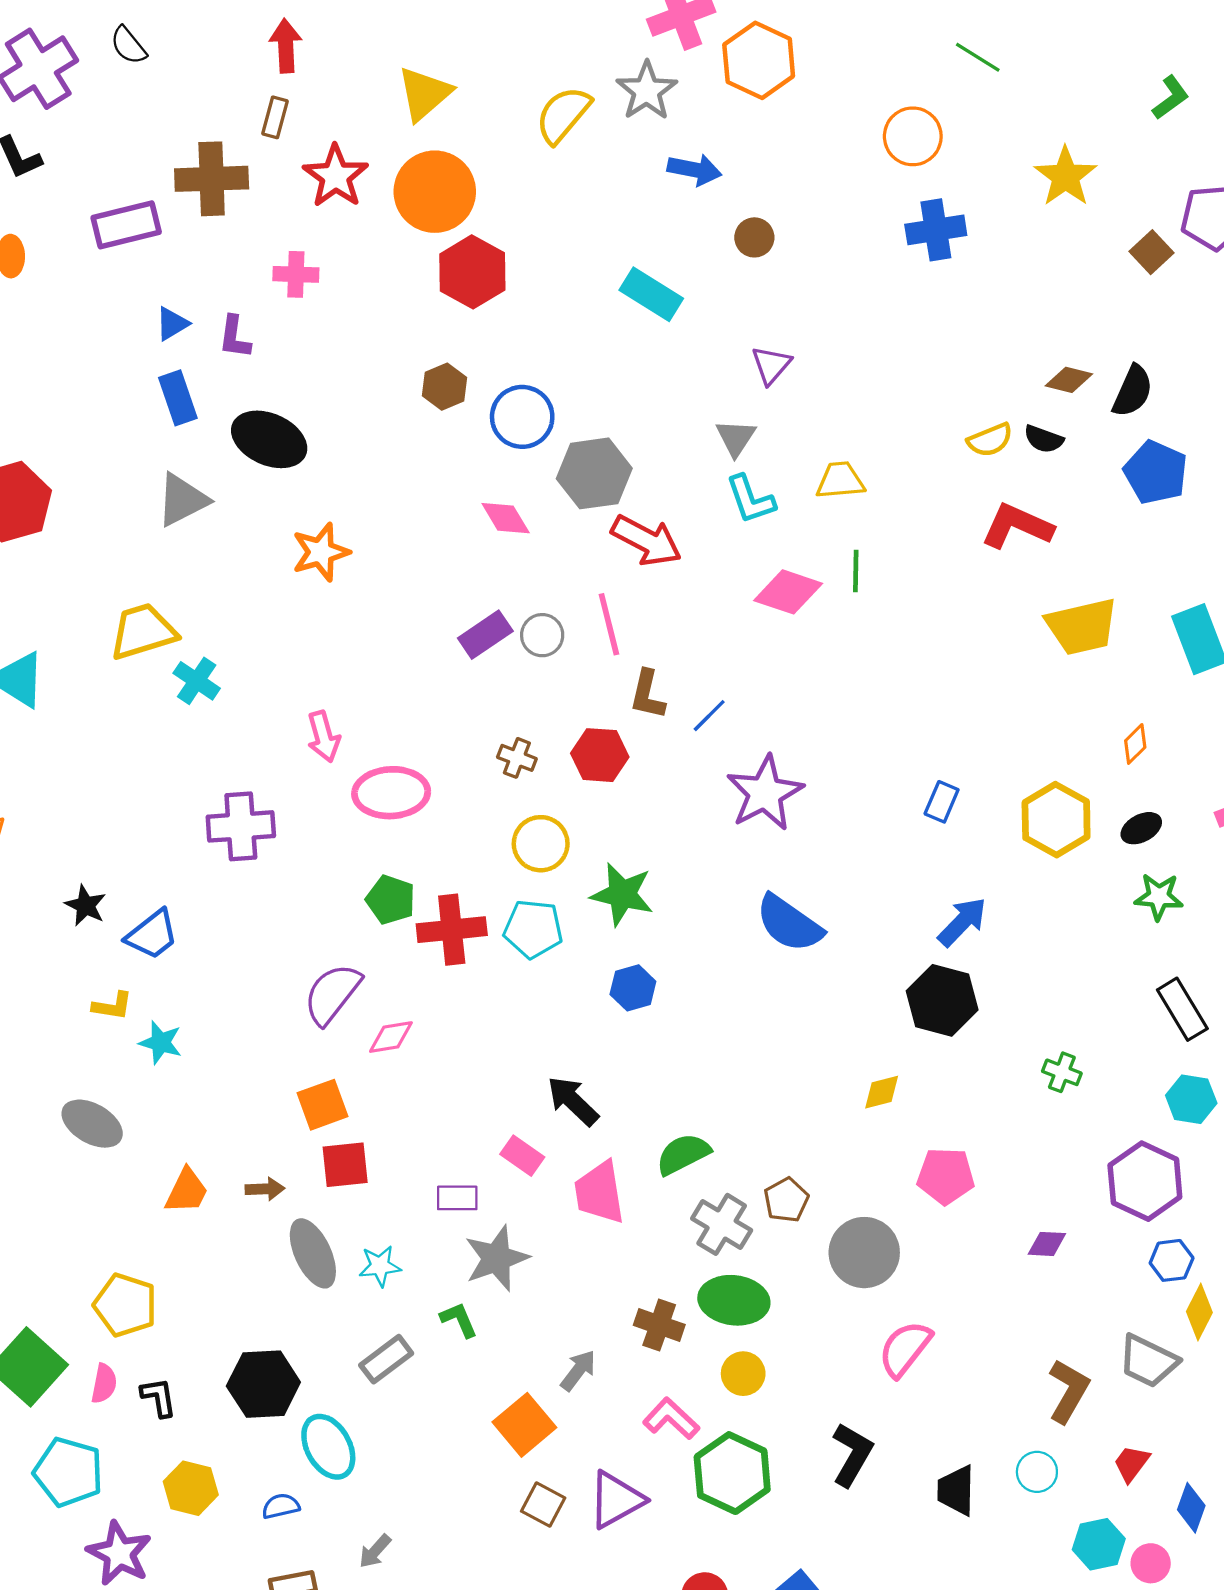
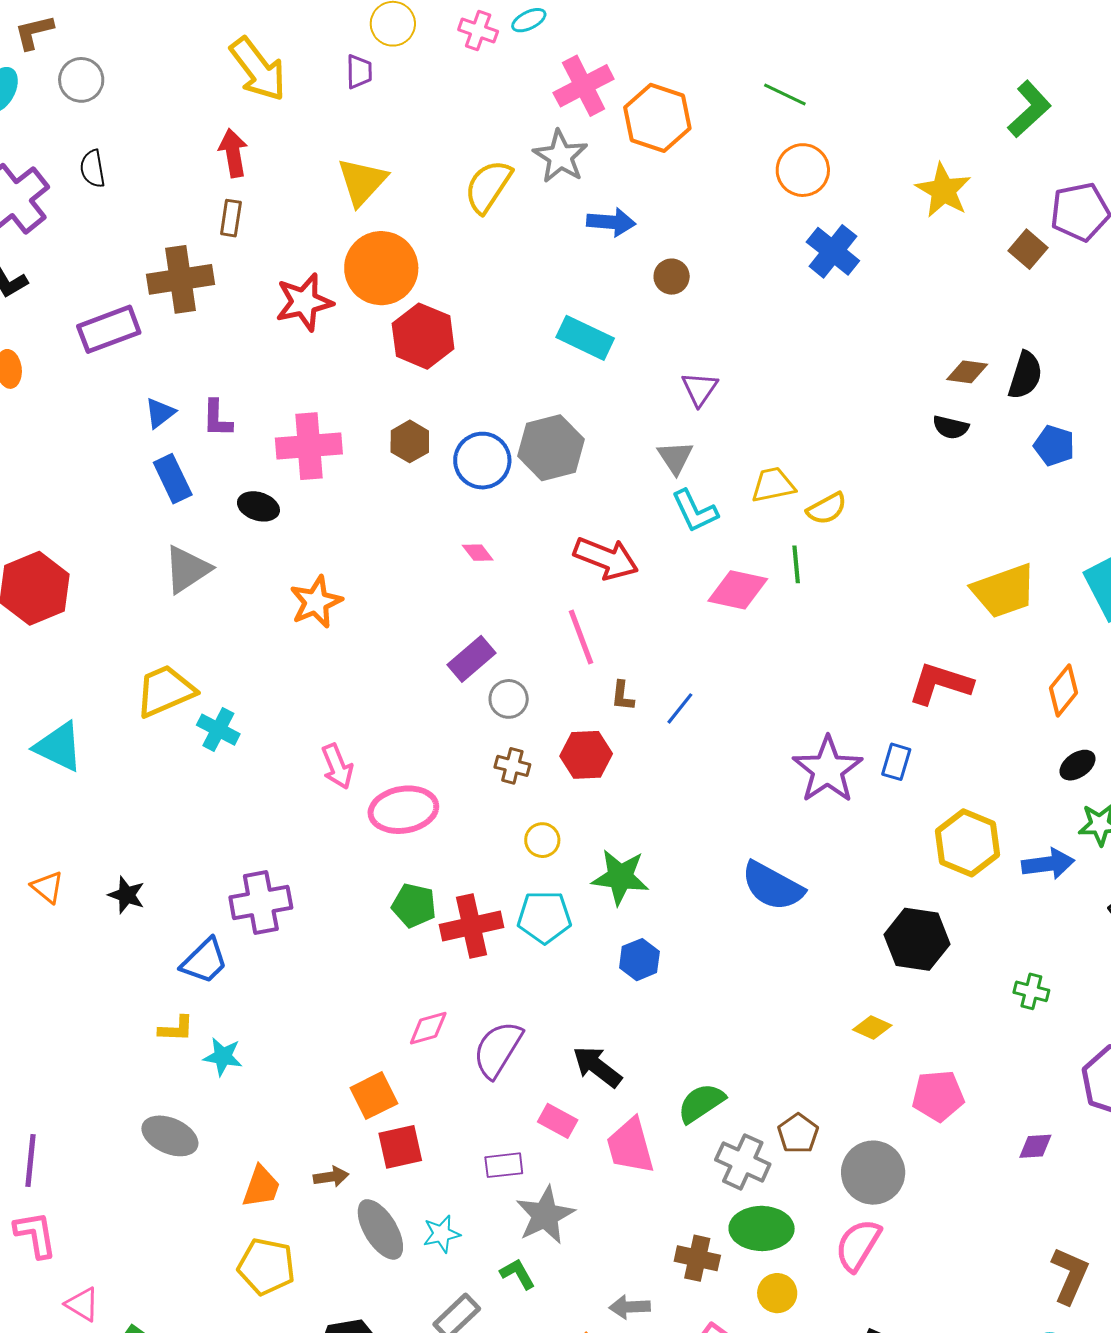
black semicircle: (128, 45) -> (93, 169), turned 36
green line: (978, 57) -> (785, 94), moved
green L-shape: (1171, 98) -> (1029, 109), size x1.4
red star: (336, 176) -> (304, 302), moved, turned 30
blue cross: (936, 230) -> (833, 251), turned -36
pink cross: (296, 274) -> (309, 446), moved, size x1.6
black ellipse: (269, 439) -> (258, 506), size x0.6
yellow semicircle: (990, 440) -> (827, 509), moved
blue pentagon: (1156, 472) -> (1054, 446), size x0.7
gray hexagon: (594, 473) -> (551, 448), moved
pink diamond: (506, 518) -> (478, 553), size x0.7
red L-shape: (1017, 526) -> (940, 684), moved
gray circle: (542, 635) -> (509, 699), moved
brown L-shape: (647, 695) -> (623, 696), size x0.7
orange diamond: (1135, 744) -> (1064, 690), size x1.4
purple star: (765, 793) -> (828, 770), moved
yellow hexagon: (1056, 820) -> (968, 843), moved
purple cross: (241, 826) -> (261, 902), moved
yellow circle: (541, 844) -> (542, 840), size x0.7
black star: (86, 905) -> (127, 895), moved
blue arrow: (962, 922) -> (1048, 864), moved, turned 45
purple semicircle: (332, 994) -> (498, 1049), moved
yellow diamond: (882, 1092) -> (872, 1028), turned 45
yellow pentagon: (125, 1305) -> (266, 1266), moved
pink semicircle: (905, 1349) -> (858, 1245), moved
gray arrow: (578, 1370) -> (630, 1307), turned -123

